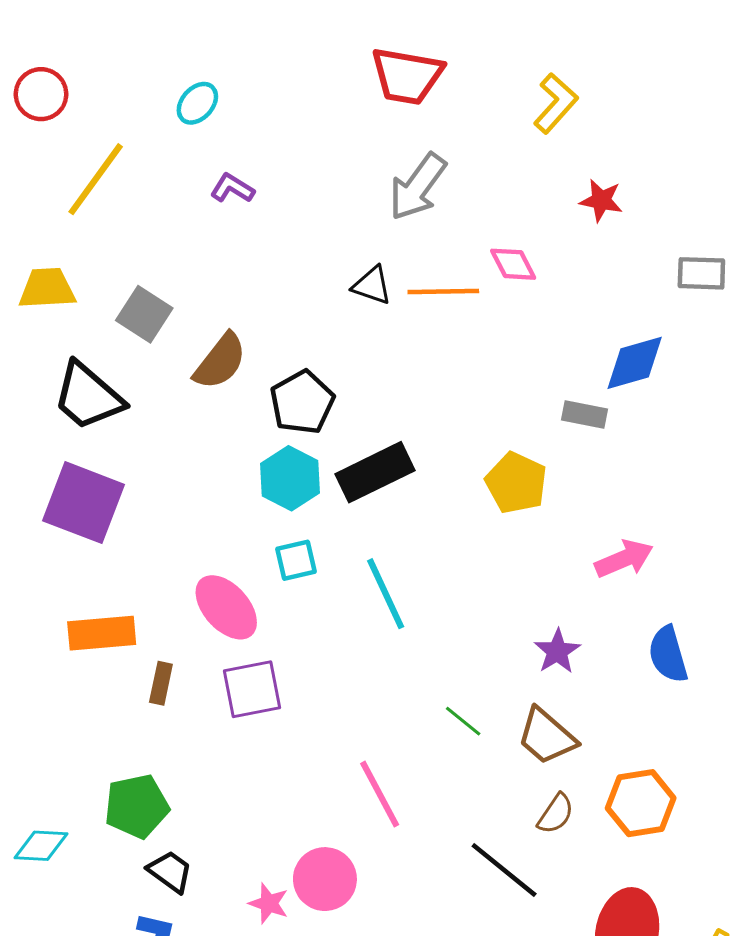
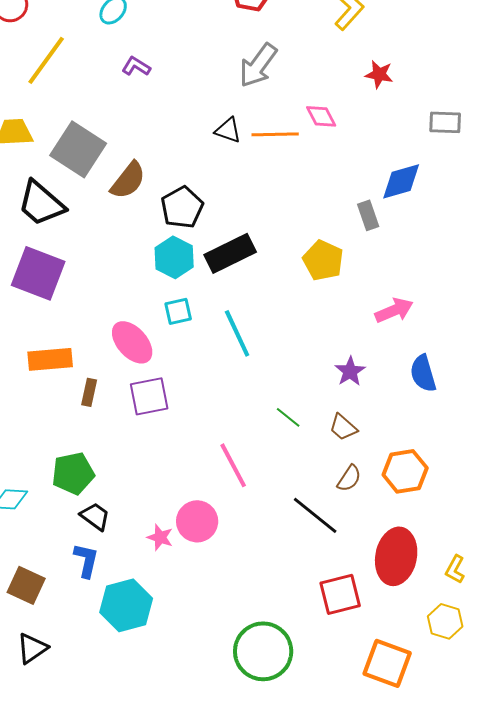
gray square: (144, 314) -> (78, 149), size x1.5
gray rectangle: (585, 414) -> (368, 215), turned 60
brown trapezoid: (547, 736) -> (343, 427), size x0.7

